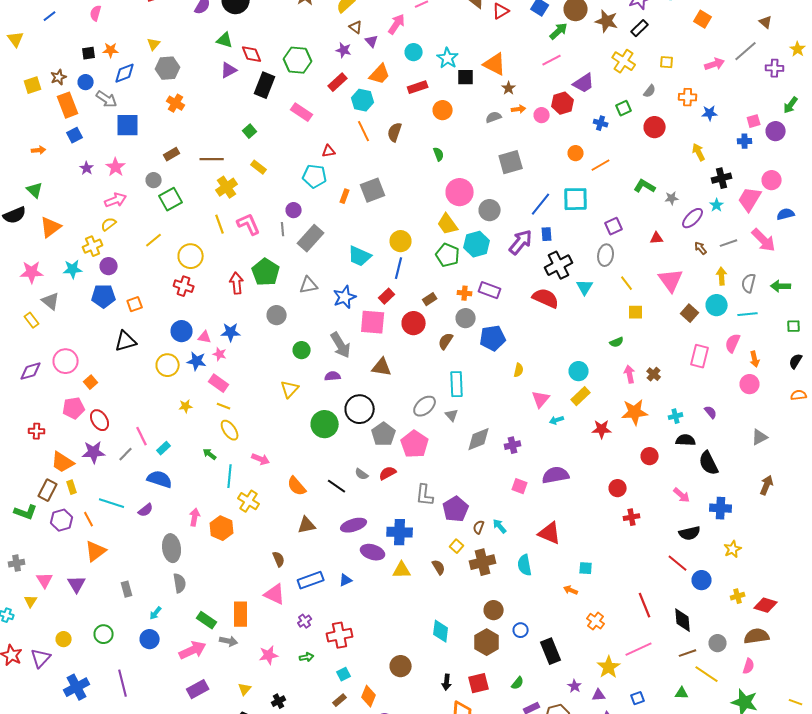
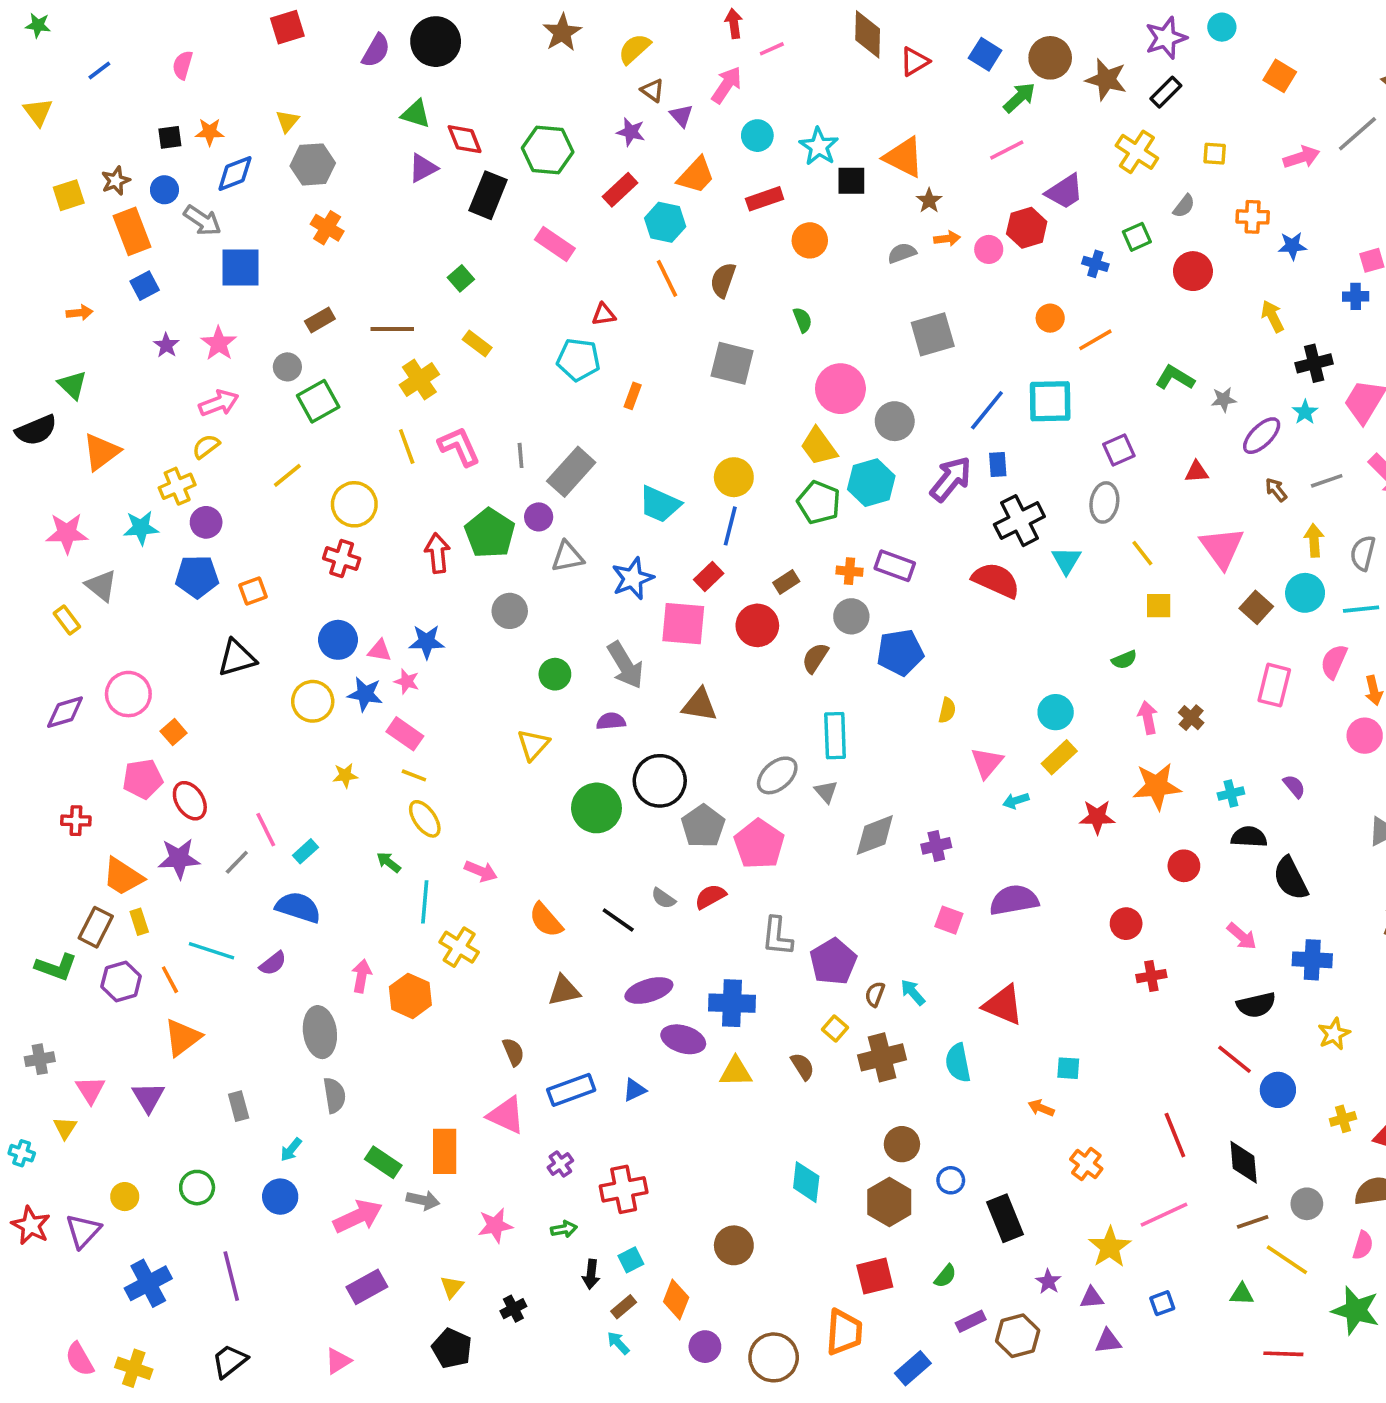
gray square: (373, 190) -> (732, 363), moved, turned 35
purple circle: (294, 210) -> (539, 517), moved
black arrow: (447, 682) -> (591, 1274), moved

